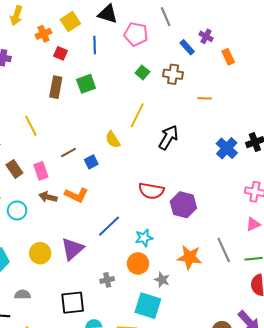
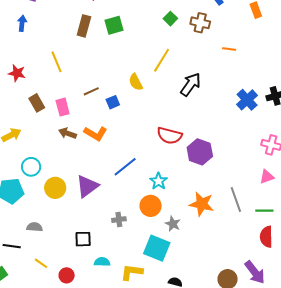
cyan circle: (17, 210) -> (31, 167), moved
cyan star: (144, 238) -> (159, 181), turned -30
black square: (73, 303) -> (83, 239), size x0.7

